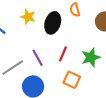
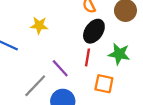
black ellipse: (53, 23) -> (94, 31), moved, turned 30
green star: (91, 57) -> (119, 54), turned -30

